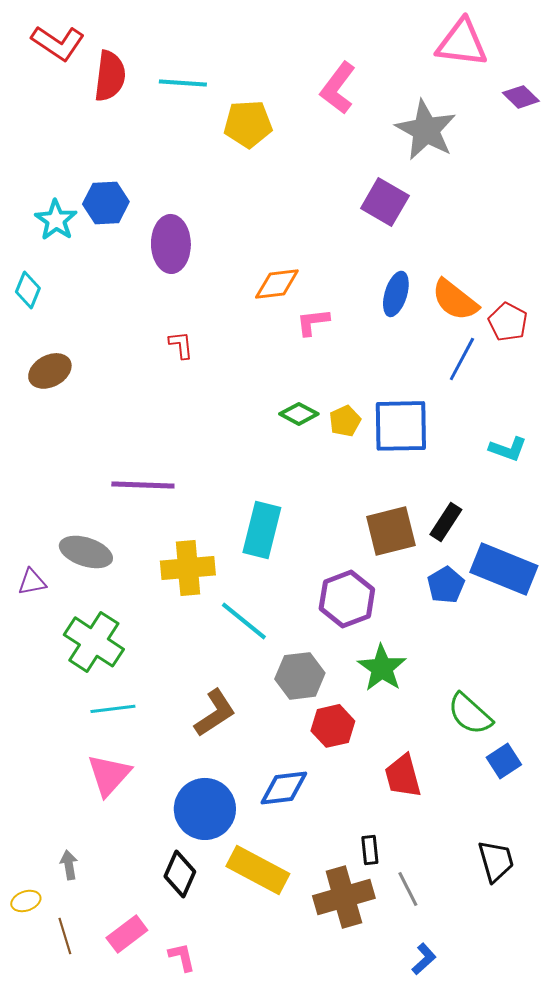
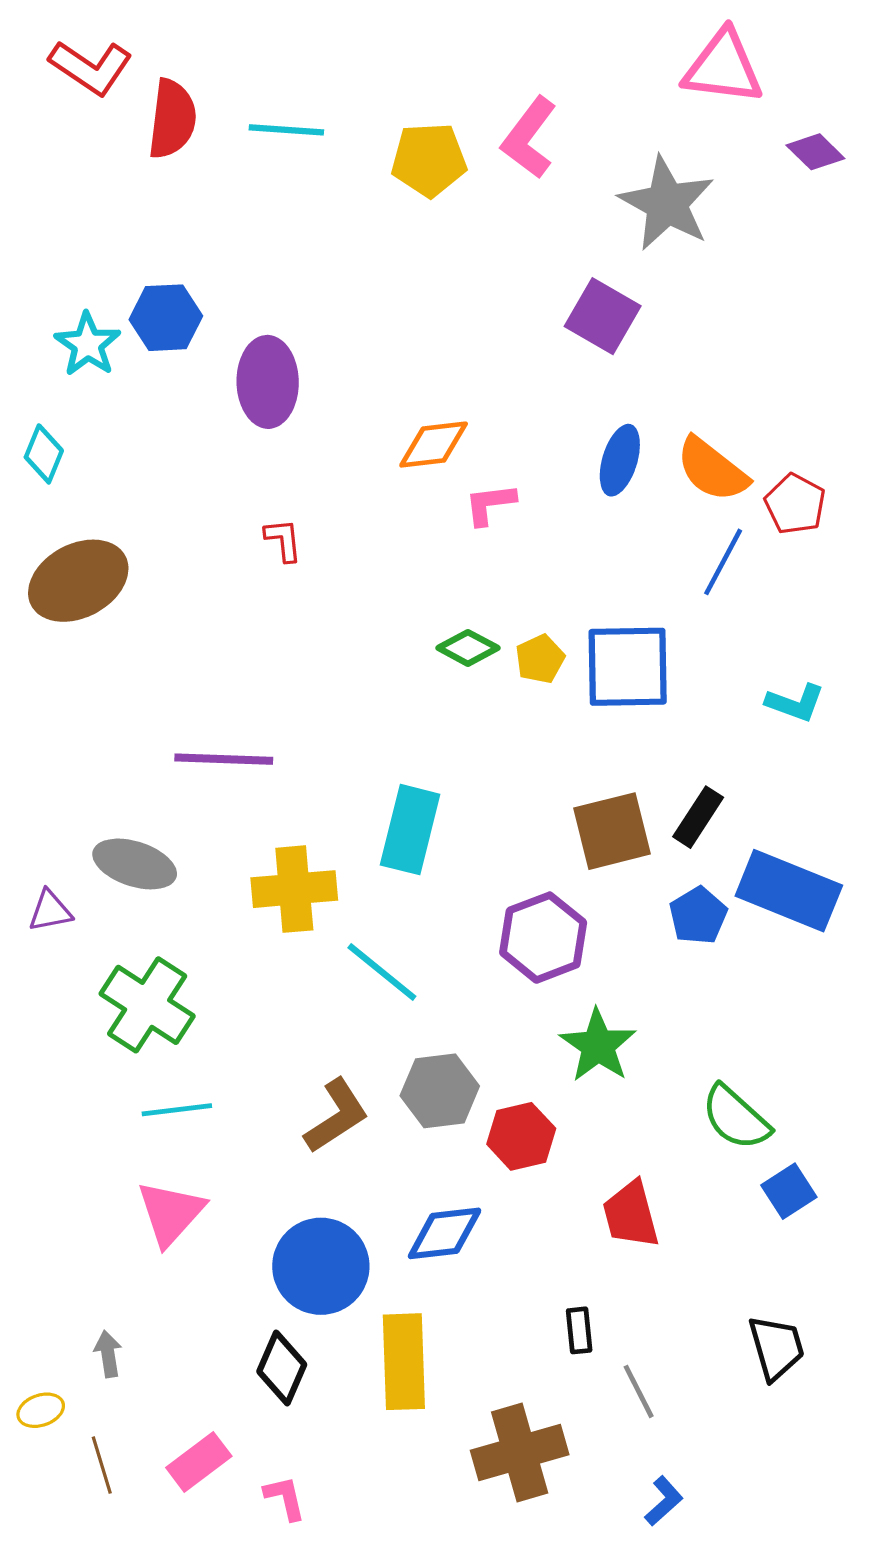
yellow pentagon: (248, 124) -> (429, 160), moved
brown ellipse: (50, 371) -> (78, 581), size x1.5
gray hexagon: (300, 676) -> (440, 1091), moved
yellow rectangle: (258, 870) -> (404, 1362), turned 60
brown cross: (344, 897) -> (520, 1453), moved

